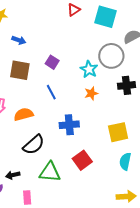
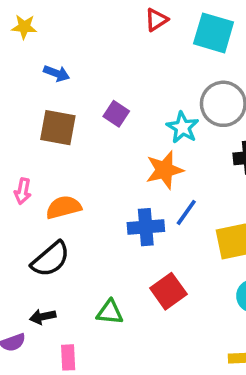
blue line: (51, 92) -> (186, 212), moved, turned 63
orange star: (91, 93) -> (164, 170), moved, size x1.5
black semicircle: (34, 145) -> (51, 259), moved
green triangle: (50, 172) -> (110, 312), size x0.7

